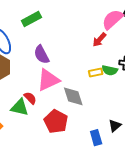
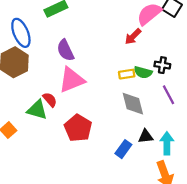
gray diamond: (73, 96) -> (133, 104), moved
black triangle: (115, 126) -> (146, 136), turned 32
blue rectangle: (96, 138) -> (123, 149), turned 49

